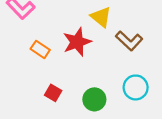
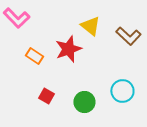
brown L-shape: (129, 41) -> (128, 36), moved

